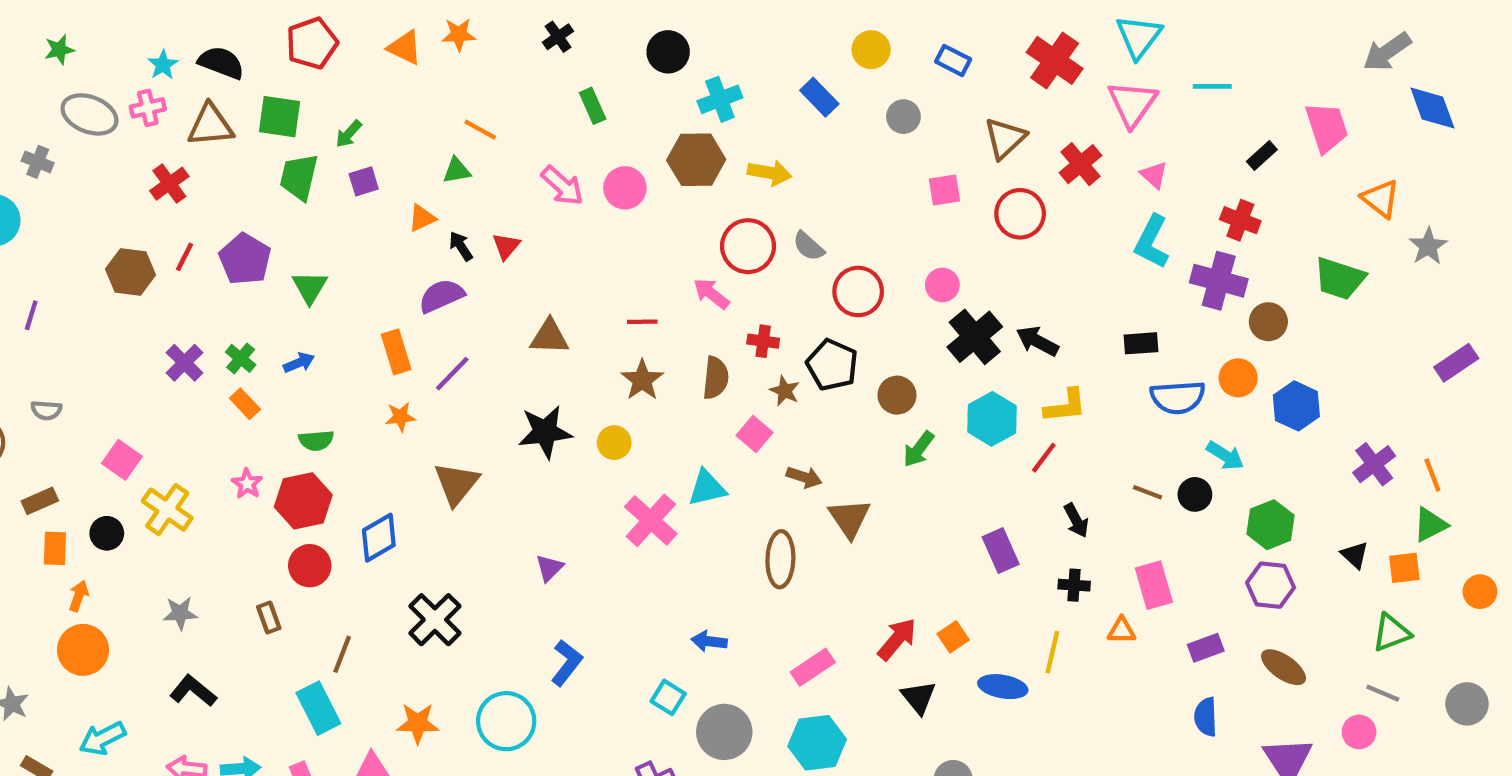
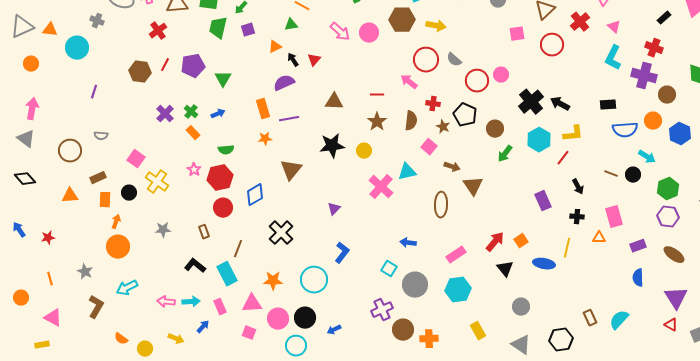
purple pentagon: (245, 259) -> (193, 66), turned 30
pink circle: (942, 285) -> (501, 75), moved
purple line: (452, 374) -> (289, 119), turned 36
black L-shape: (193, 691) -> (195, 266), moved

